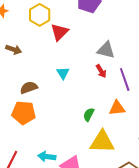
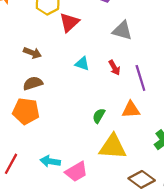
brown arrow: (14, 49) -> (32, 53), moved
gray triangle: (106, 50) -> (122, 31), moved
cyan triangle: (63, 73) -> (82, 64), moved, turned -40

